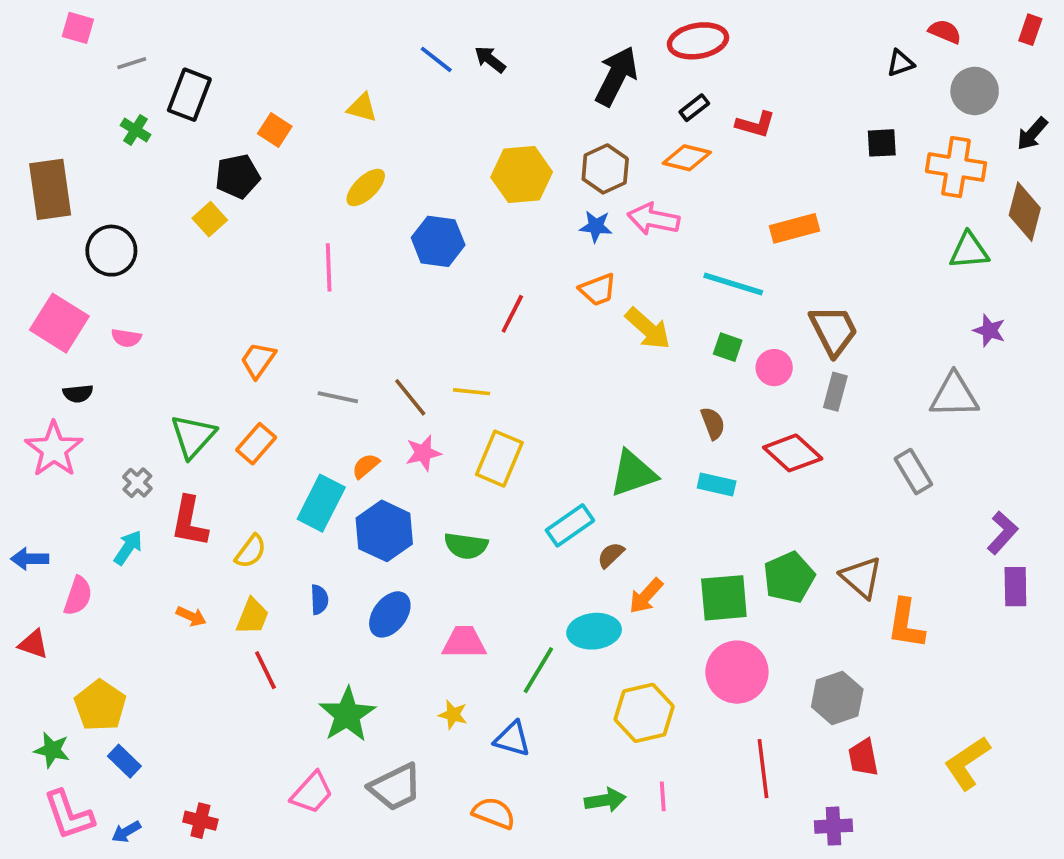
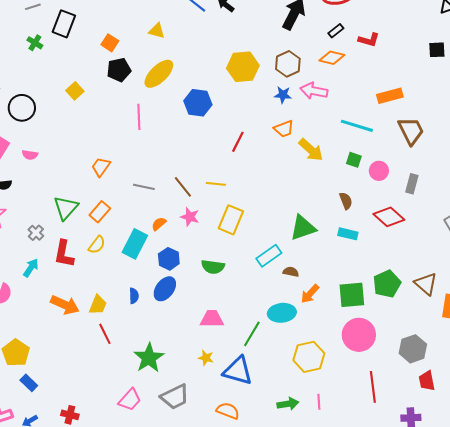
black pentagon: (238, 176) -> (119, 70), moved
yellow ellipse: (366, 187) -> (159, 74), size x1.4
brown trapezoid: (834, 330) -> (411, 131), moved
pink star: (423, 453) -> (190, 217), turned 30
blue hexagon: (384, 531) -> (169, 259), size x0.7
yellow semicircle: (251, 551) -> (97, 245), moved
brown semicircle: (611, 555) -> (291, 272), turned 56
blue ellipse: (390, 614) -> (165, 289), moved
orange arrow: (191, 616) -> (65, 305), size x1.8
blue triangle: (512, 739) -> (238, 371), size x1.5

